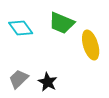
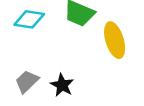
cyan diamond: (21, 28) -> (29, 19), turned -45

